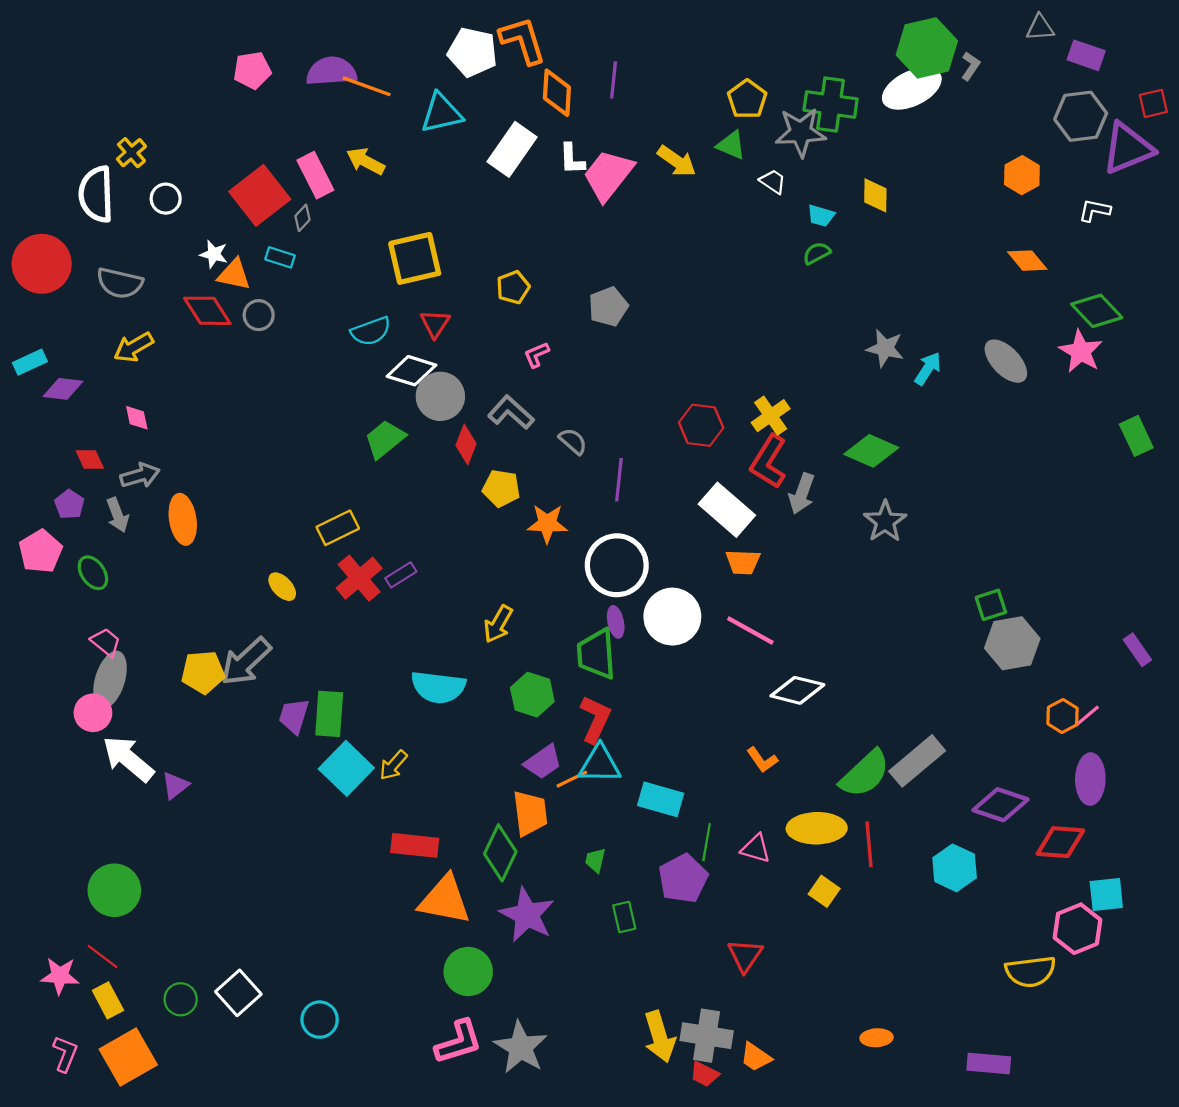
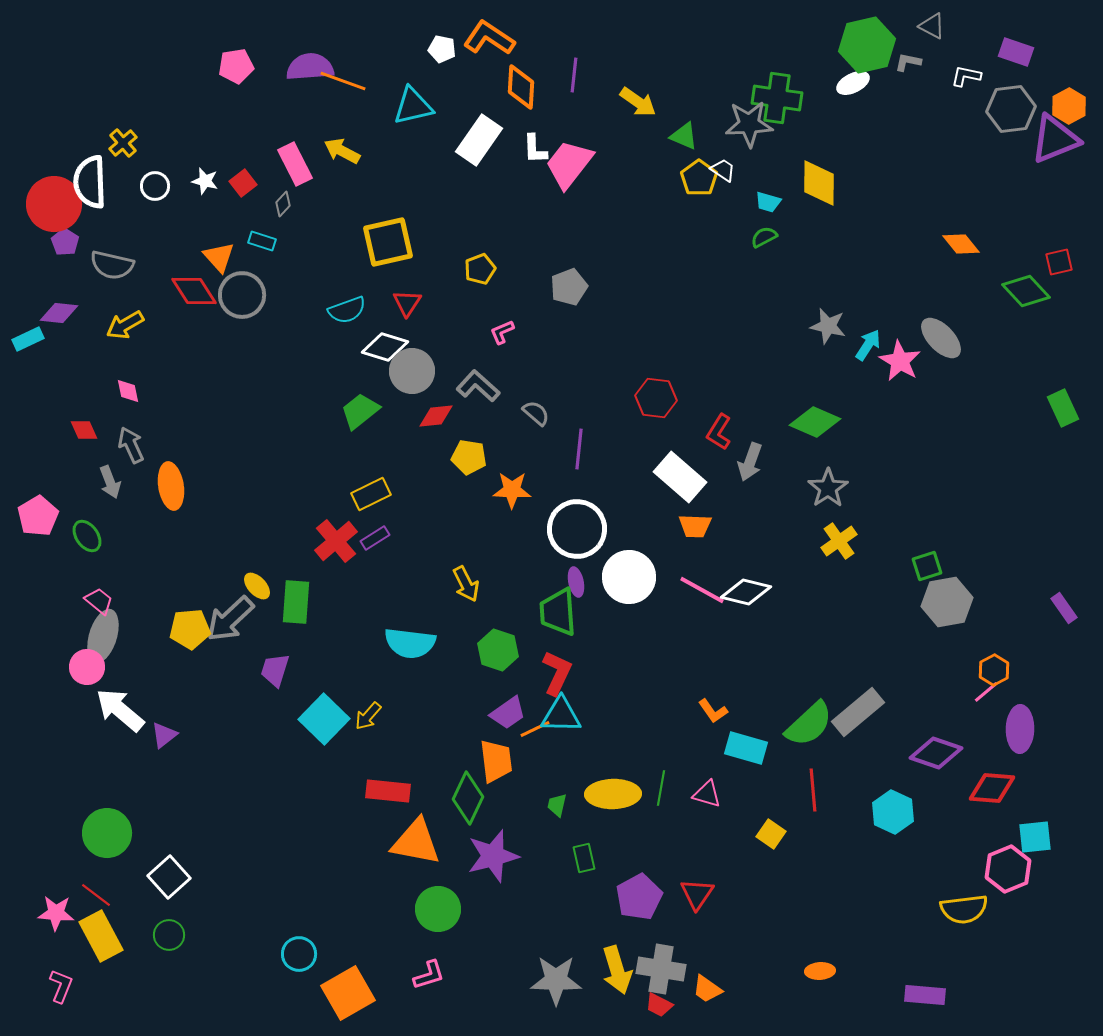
gray triangle: (1040, 28) -> (932, 26), moved, turned 32
orange L-shape: (523, 40) -> (489, 38), turned -39
white pentagon: (472, 52) -> (442, 49), size x0.6
gray L-shape: (971, 66) -> (908, 62), turned -112
white ellipse: (912, 88) -> (853, 83), size x0.6
yellow pentagon: (747, 99) -> (699, 178), moved
red square: (1153, 103) -> (1059, 262), moved
yellow arrow: (677, 161) -> (638, 102), moved
orange hexagon: (1022, 175) -> (1069, 106), moved
red square: (260, 195) -> (243, 183), size x0.5
yellow diamond: (875, 195) -> (819, 183), size x1.4
white L-shape: (1095, 210) -> (966, 76), moved
white star: (214, 254) -> (205, 181), moved
red circle: (42, 264) -> (54, 204), moved
orange triangle: (234, 274) -> (219, 257), turned 36
gray circle: (259, 315) -> (242, 295), size x1.6
pink star: (1081, 351) -> (900, 361), moved
purple diamond: (63, 389) -> (59, 313), moved
yellow cross: (771, 416) -> (839, 541), moved
red diamond: (466, 444) -> (436, 416), turned 63
red L-shape: (769, 462) -> (719, 432), size x0.7
gray arrow: (140, 475) -> (131, 445), turned -99
purple pentagon: (69, 504) -> (65, 242), moved
yellow rectangle: (338, 528) -> (371, 494), moved
yellow ellipse: (282, 587) -> (257, 586), moved
yellow arrow: (498, 624) -> (466, 584), turned -57
white diamond: (797, 690) -> (746, 592), moved
green rectangle: (329, 714) -> (296, 602), moved
pink line: (1087, 716) -> (986, 692), moved
cyan rectangle: (661, 799) -> (746, 748), moved
yellow ellipse: (817, 828) -> (613, 794), moved
purple pentagon: (683, 878) -> (639, 897), moved
purple star: (527, 915) -> (493, 856), turned 30
white square: (238, 993) -> (169, 877), moved
yellow rectangle: (108, 1000) -> (101, 936), size x1.5
pink L-shape: (459, 1042) -> (429, 975), size x0.7
gray star: (521, 1047) -> (556, 980), moved, turned -30
orange square: (128, 1057) -> (348, 993), moved

